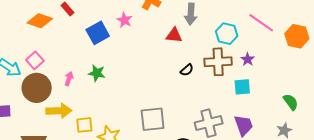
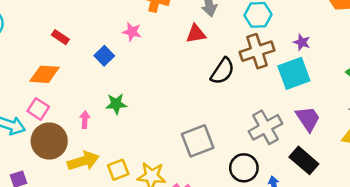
orange diamond: (40, 21) -> (45, 74), moved
blue square: (98, 33) -> (104, 56), size x0.7
purple star: (248, 59) -> (302, 42), moved
black semicircle: (187, 70) -> (222, 71), size x1.6
cyan square: (242, 87) -> (294, 73), size x1.5

